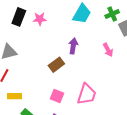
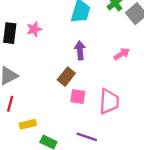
pink arrow: (108, 50) -> (122, 54), moved, turned -80
pink square: (57, 96) -> (78, 97), moved

